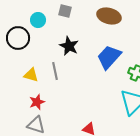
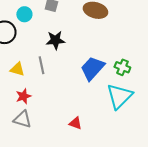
black star: (69, 46) -> (55, 40), turned -30
blue trapezoid: (109, 57) -> (92, 68), moved

